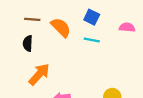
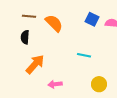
blue square: (92, 17) -> (92, 19), moved
cyan line: (92, 40) -> (84, 55), moved

